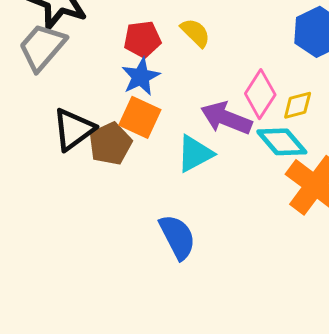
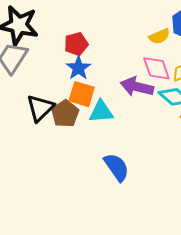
yellow semicircle: (195, 33) -> (159, 36), moved, turned 120
pink diamond: (260, 94) -> (156, 68), turned -44
cyan triangle: (195, 154) -> (101, 112), moved, turned 32

